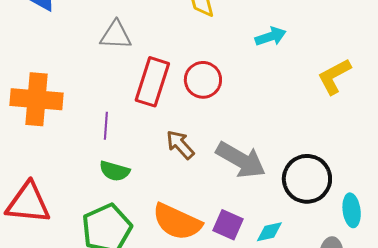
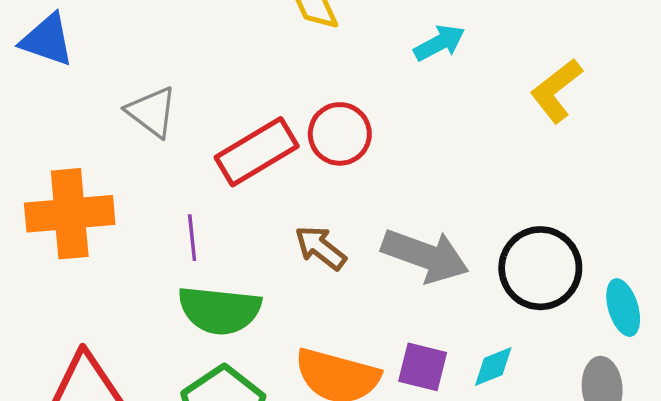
gray triangle: (116, 35) -> (152, 112), moved, turned 44
red rectangle: (152, 82) -> (257, 152), turned 51
green semicircle: (115, 171) -> (219, 310), size x1.6

